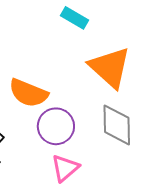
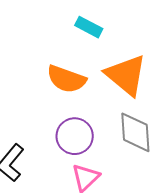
orange semicircle: (28, 93) -> (66, 79), moved

